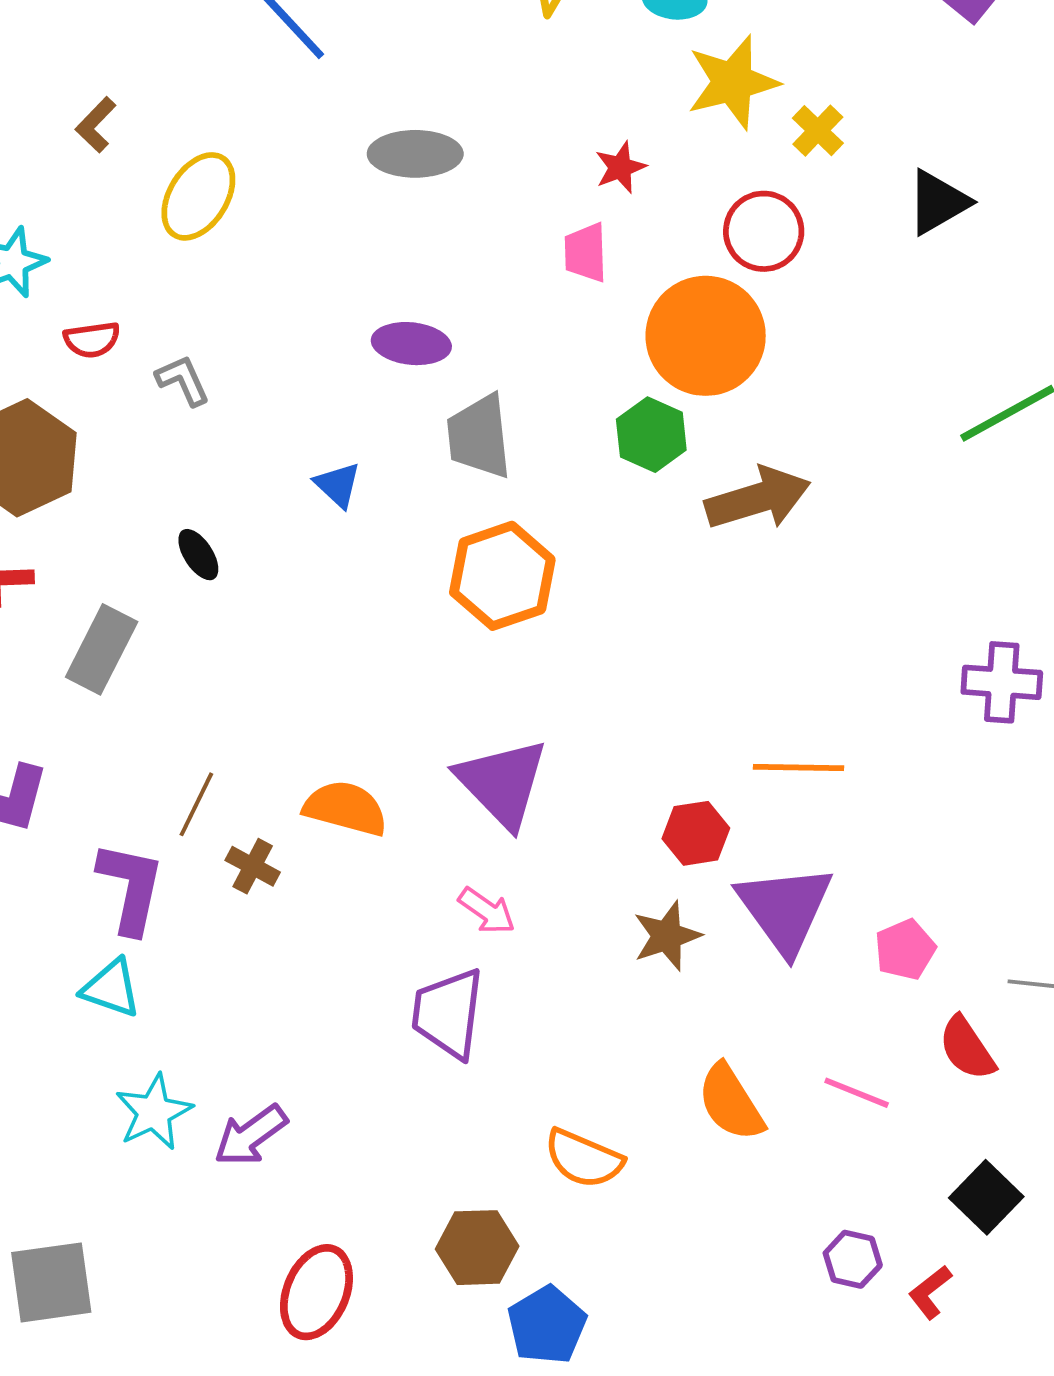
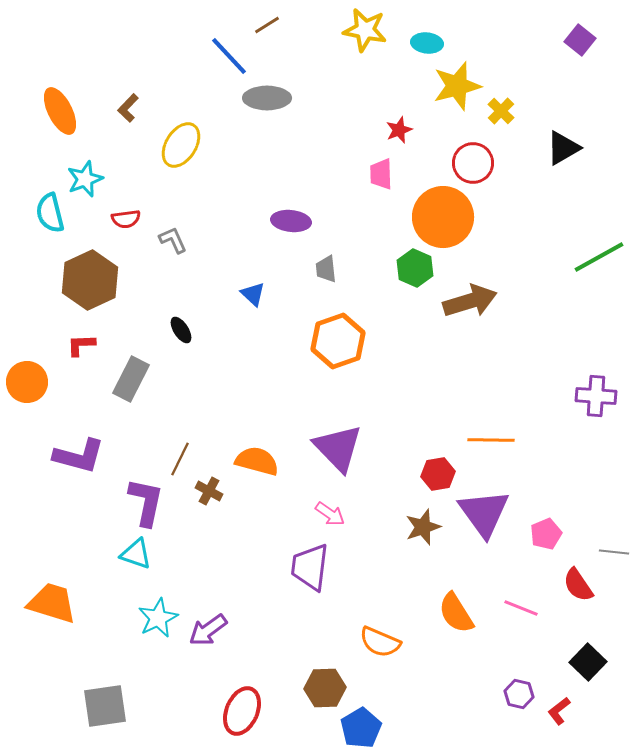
gray ellipse: (415, 154) -> (267, 98), moved
gray trapezoid: (479, 436) -> (326, 269), size x0.6

